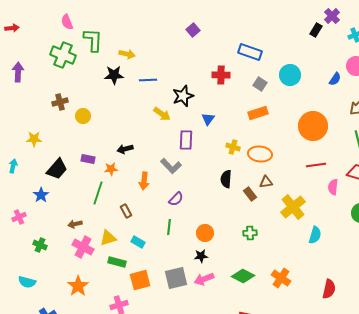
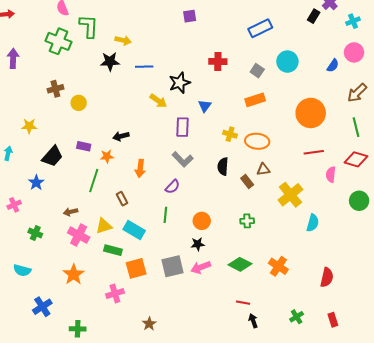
purple square: (193, 30) -> (190, 16), turned 32
blue rectangle: (250, 52) -> (260, 28), moved, turned -45
gray L-shape: (171, 166) -> (183, 159), moved
cyan rectangle: (138, 242) -> (134, 230), size x1.5

